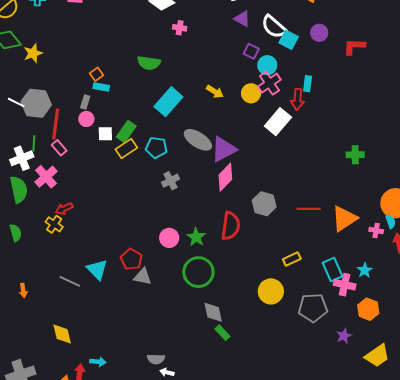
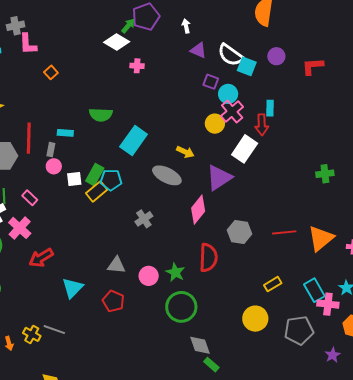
green semicircle: (149, 63) -> (101, 115), moved
orange square: (96, 74) -> (51, 72), moved
yellow arrow: (215, 92) -> (185, 152), moved
red line: (56, 124) -> (29, 138), moved
cyan pentagon: (156, 148) -> (111, 180), moved
purple triangle: (224, 149) -> (219, 178), moved
red arrow: (64, 209) -> (41, 258), size x1.4
yellow cross: (54, 224) -> (32, 334), moved
cyan triangle: (97, 270) -> (73, 288), moved, turned 35
gray triangle: (143, 277) -> (116, 265), moved

